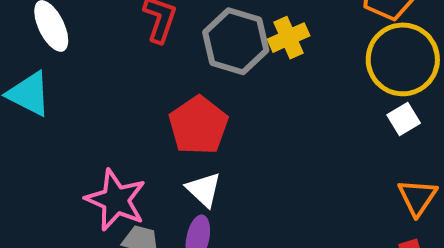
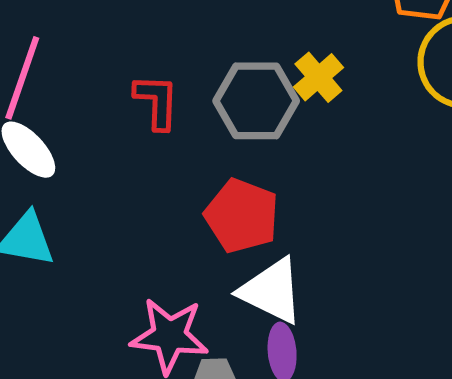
white triangle: (204, 189) -> (271, 291), size x1.5

